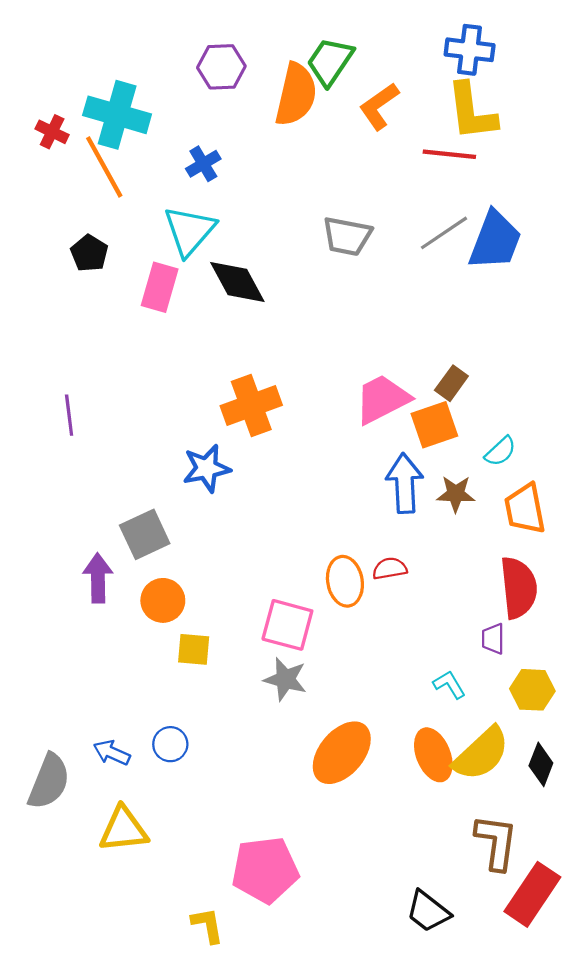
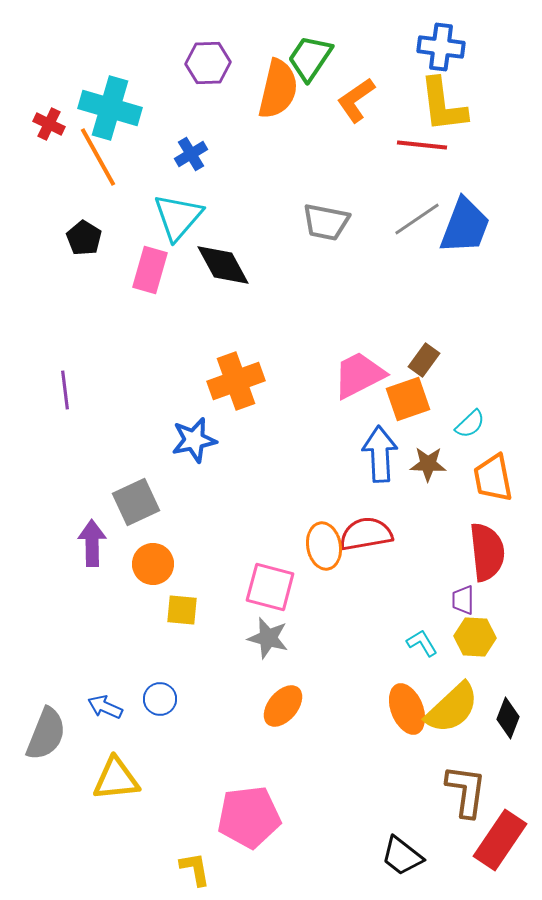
red semicircle: (390, 568) -> (366, 534), size x1.6
yellow hexagon: (532, 690) -> (475, 637), moved
orange ellipse: (342, 753) -> (283, 706), moved, size x0.7

